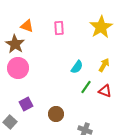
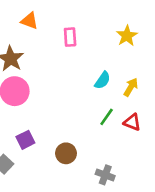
orange triangle: (27, 26) -> (30, 21), moved
yellow star: (101, 27) -> (127, 36), size x0.7
cyan semicircle: (77, 67) -> (102, 80), moved

